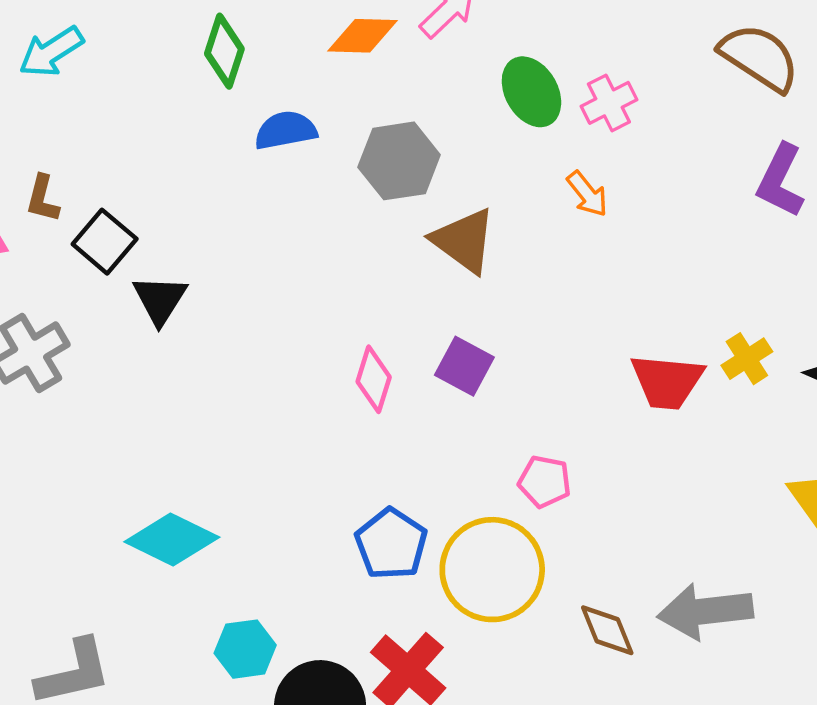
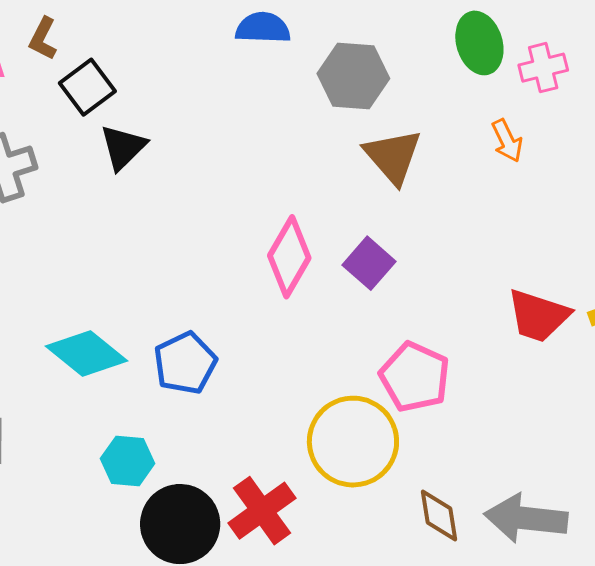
pink diamond: (374, 379) -> (289, 257), size x1.4
pink pentagon: (545, 482) -> (415, 377), size x1.5
blue pentagon: (391, 544) -> (185, 363), moved

